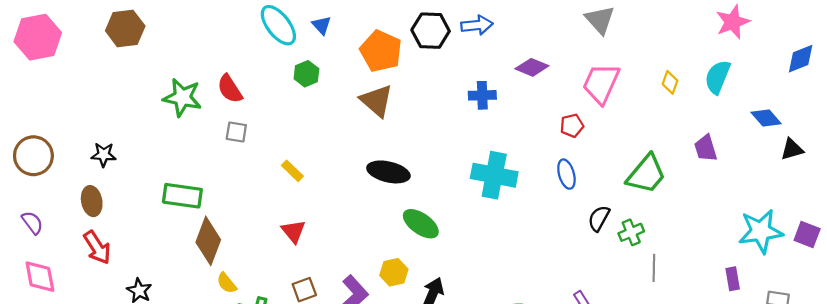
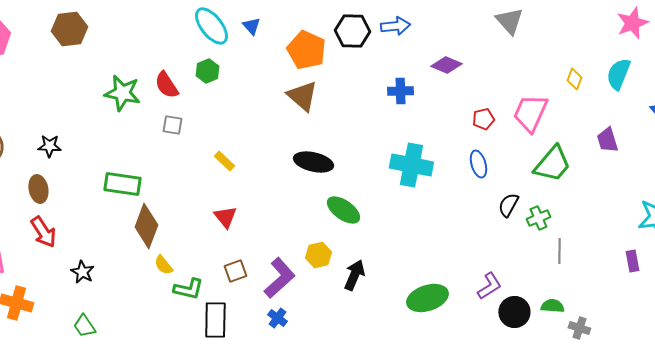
green hexagon: (306, 74) -> (207, 71), moved
pink trapezoid: (601, 83) -> (530, 113), moved

